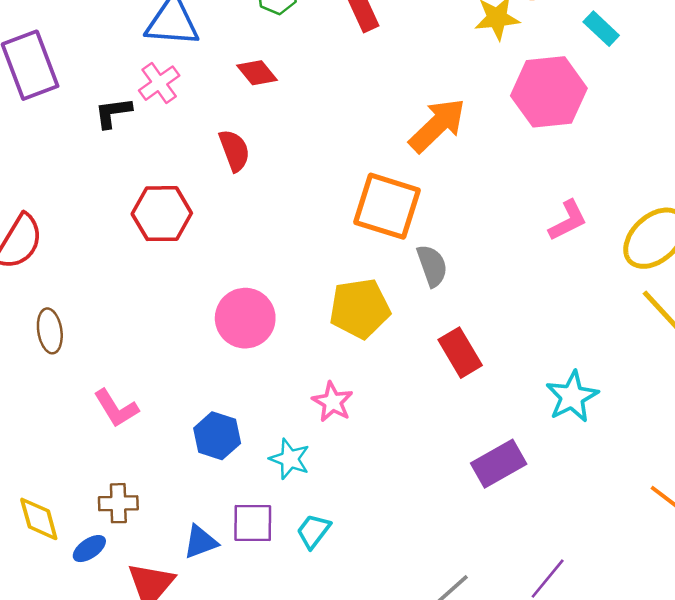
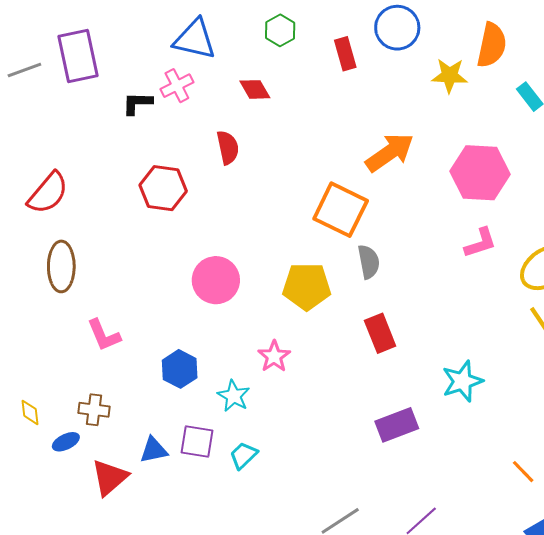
pink hexagon: (549, 92) -> (480, 173), moved
brown ellipse: (50, 331) -> (61, 266), size x1.4
yellow diamond: (39, 519) -> (30, 412), size x0.7

